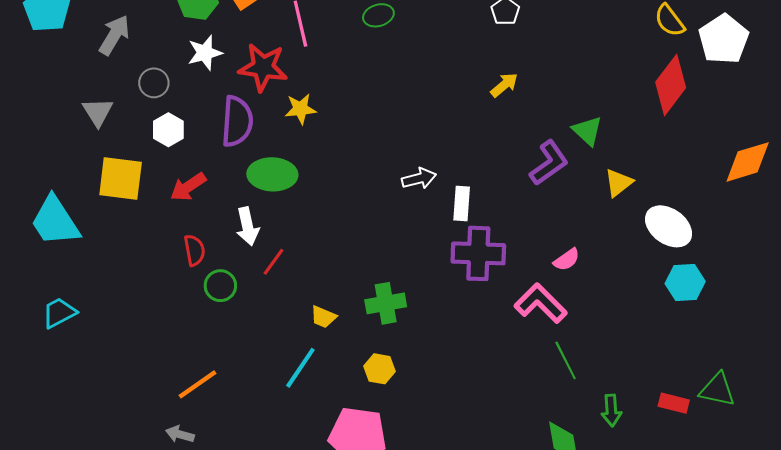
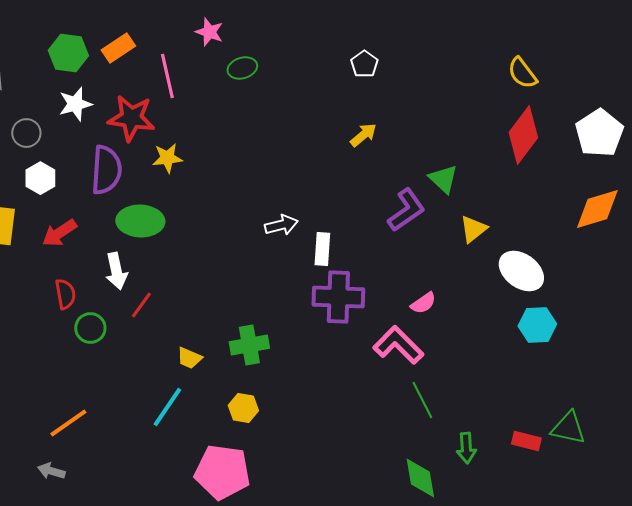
white pentagon: (724, 39) -> (599, 133), moved

